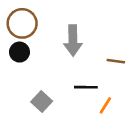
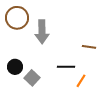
gray arrow: (73, 40) -> (42, 32), moved
black circle: (19, 52) -> (15, 67), moved

